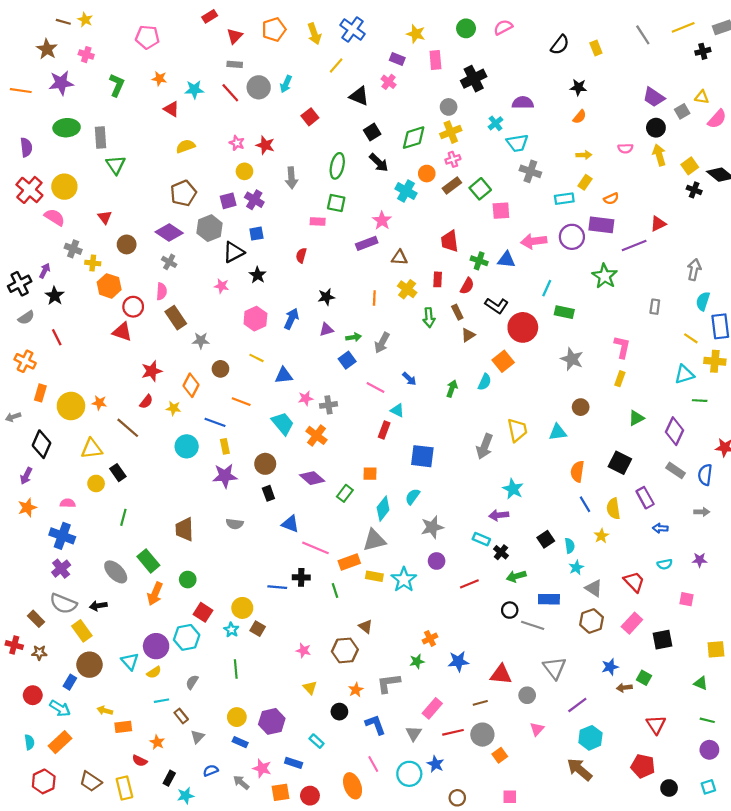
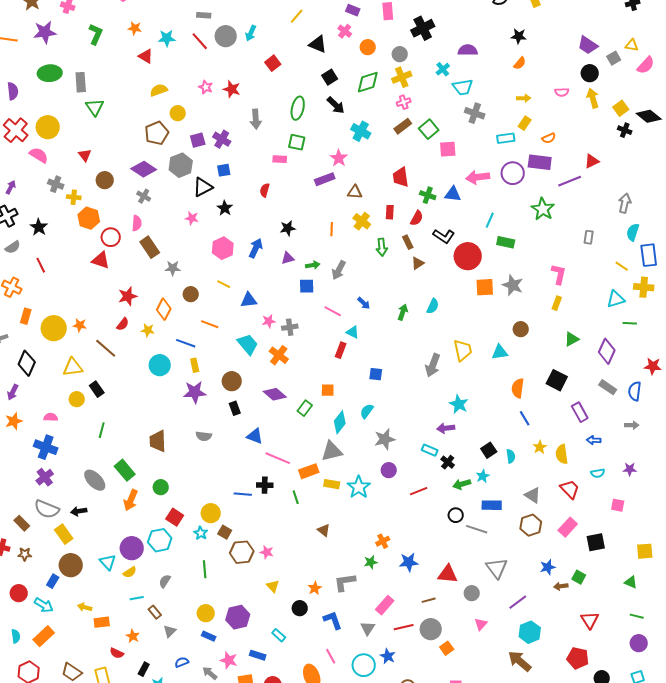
yellow circle: (244, 171) -> (178, 113), moved
orange circle: (427, 174) -> (368, 47), moved
purple arrow: (45, 271) -> (11, 187), moved
blue square: (347, 360) -> (307, 286), turned 35
orange square: (503, 361) -> (485, 287), moved, turned 36
blue square: (422, 456) -> (376, 374), size x0.6
yellow semicircle: (613, 509) -> (562, 454), moved
cyan star: (576, 568) -> (483, 476), moved
brown hexagon: (345, 650) -> (242, 552), moved

